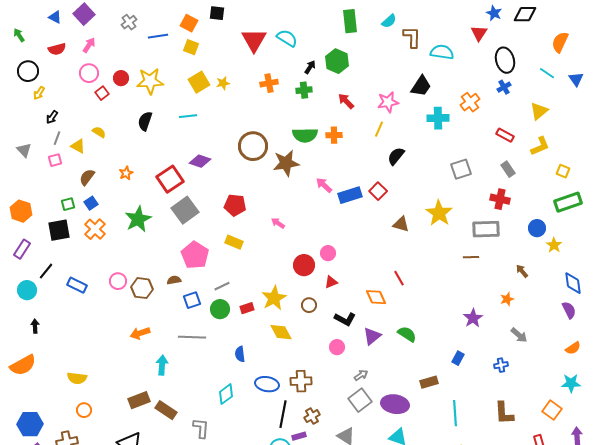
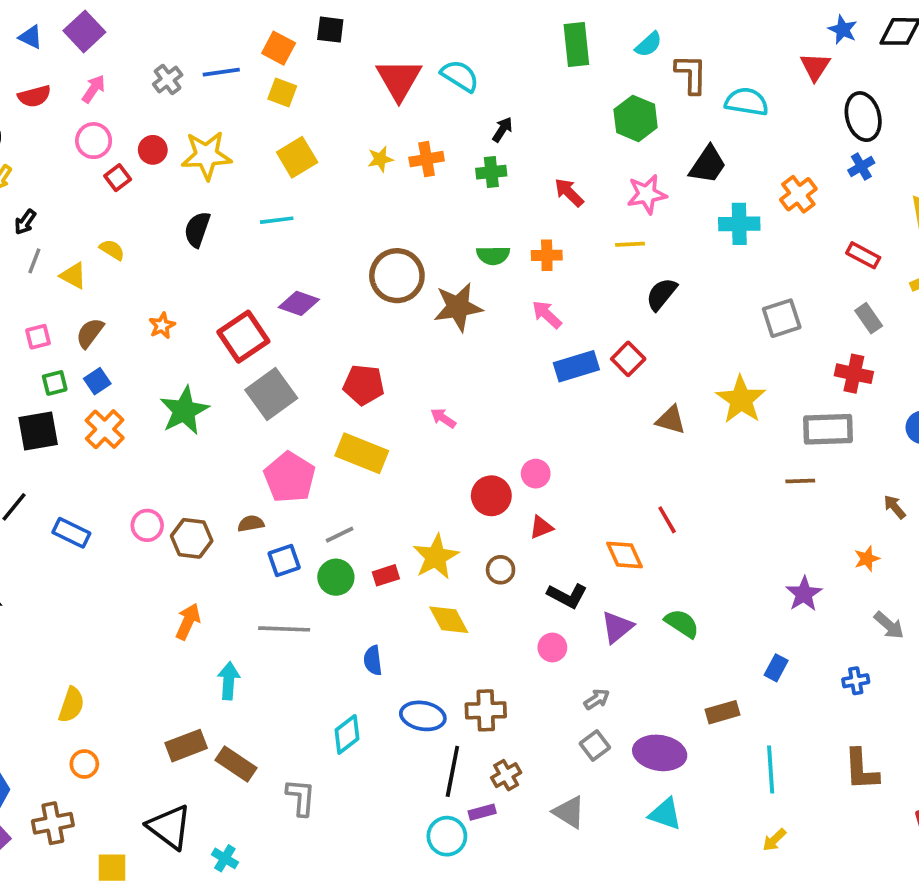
gray cross: (129, 22) -> (168, 80), moved
green hexagon: (337, 61) -> (636, 118), moved
yellow star: (223, 83) -> (380, 159), moved
yellow line: (379, 129) -> (630, 244), turned 63
green semicircle: (305, 135) -> (493, 255), size x0.7
pink square: (55, 160) -> (38, 337), moved
pink arrow: (324, 185) -> (547, 314), moved
yellow rectangle: (234, 242) -> (362, 453), size x1.5
orange arrow: (140, 333) -> (188, 622), turned 132
yellow semicircle: (77, 378) -> (71, 705), turned -78
gray square: (360, 400) -> (595, 746), size x0.7

